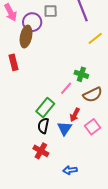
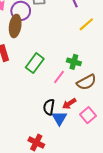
green rectangle: (45, 108) -> (35, 63), moved
red arrow: (75, 115) -> (69, 104), turned 32
black semicircle: (43, 126) -> (49, 107), moved

